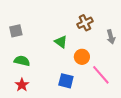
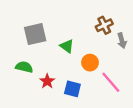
brown cross: (85, 23) -> (104, 25), moved
gray square: (16, 31) -> (35, 34), moved, size x1.5
red star: (22, 85) -> (47, 81), moved

